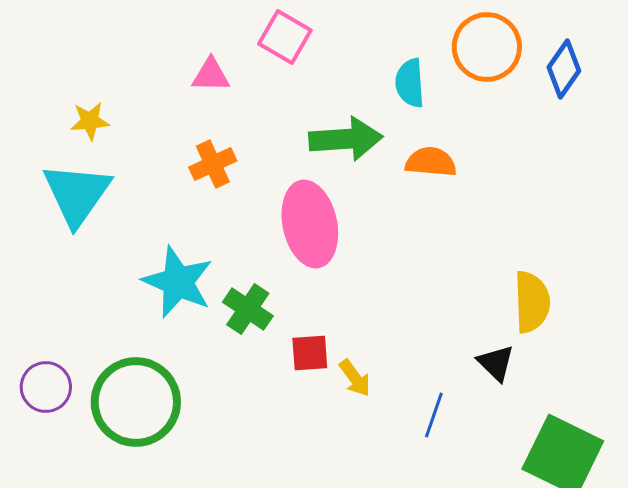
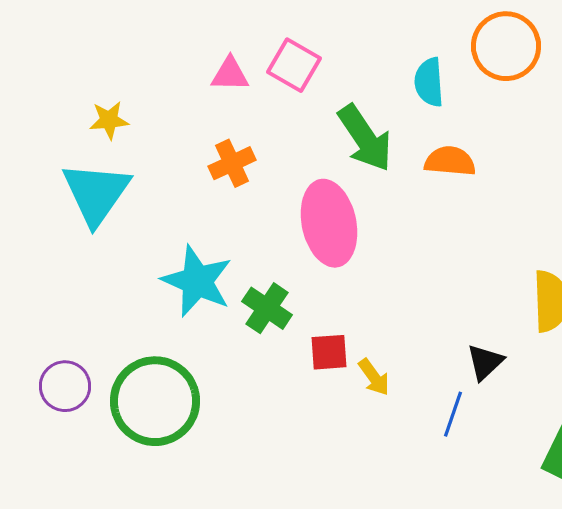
pink square: (285, 37) -> (294, 65), moved
green arrow: (346, 139) -> (365, 138), turned 60
black triangle: (496, 363) -> (485, 362), moved, turned 33

